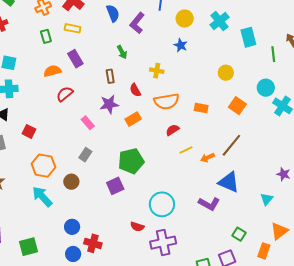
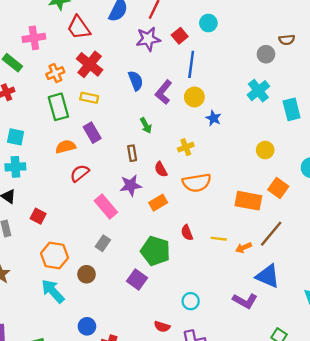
yellow circle: (185, 19) -> (194, 97), moved
green rectangle: (46, 36) -> (58, 107), size x1.6
yellow cross: (157, 71) -> (186, 147), turned -32
orange rectangle: (201, 108) -> (248, 201), moved, size x1.6
pink rectangle: (88, 123) -> (106, 207), size x1.5
red semicircle: (172, 130) -> (187, 233), moved, turned -80
yellow line: (186, 150) -> (219, 239), turned 32
green pentagon: (131, 161) -> (155, 251), turned 30
purple square: (115, 186) -> (137, 279), turned -30
cyan circle: (162, 204) -> (191, 301), size x0.6

